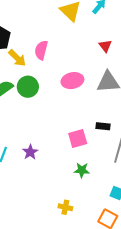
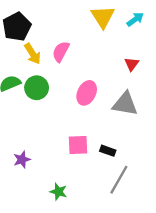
pink ellipse: (72, 81) -> (87, 93), turned -65
pink square: (78, 138) -> (78, 145), moved
green star: (82, 170) -> (58, 192), moved

